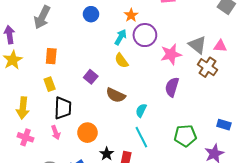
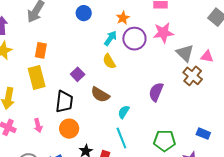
pink star: (171, 54) -> (163, 33), moved
yellow rectangle: (50, 84) -> (37, 78), size x1.6
black trapezoid: (63, 108) -> (64, 102), moved

